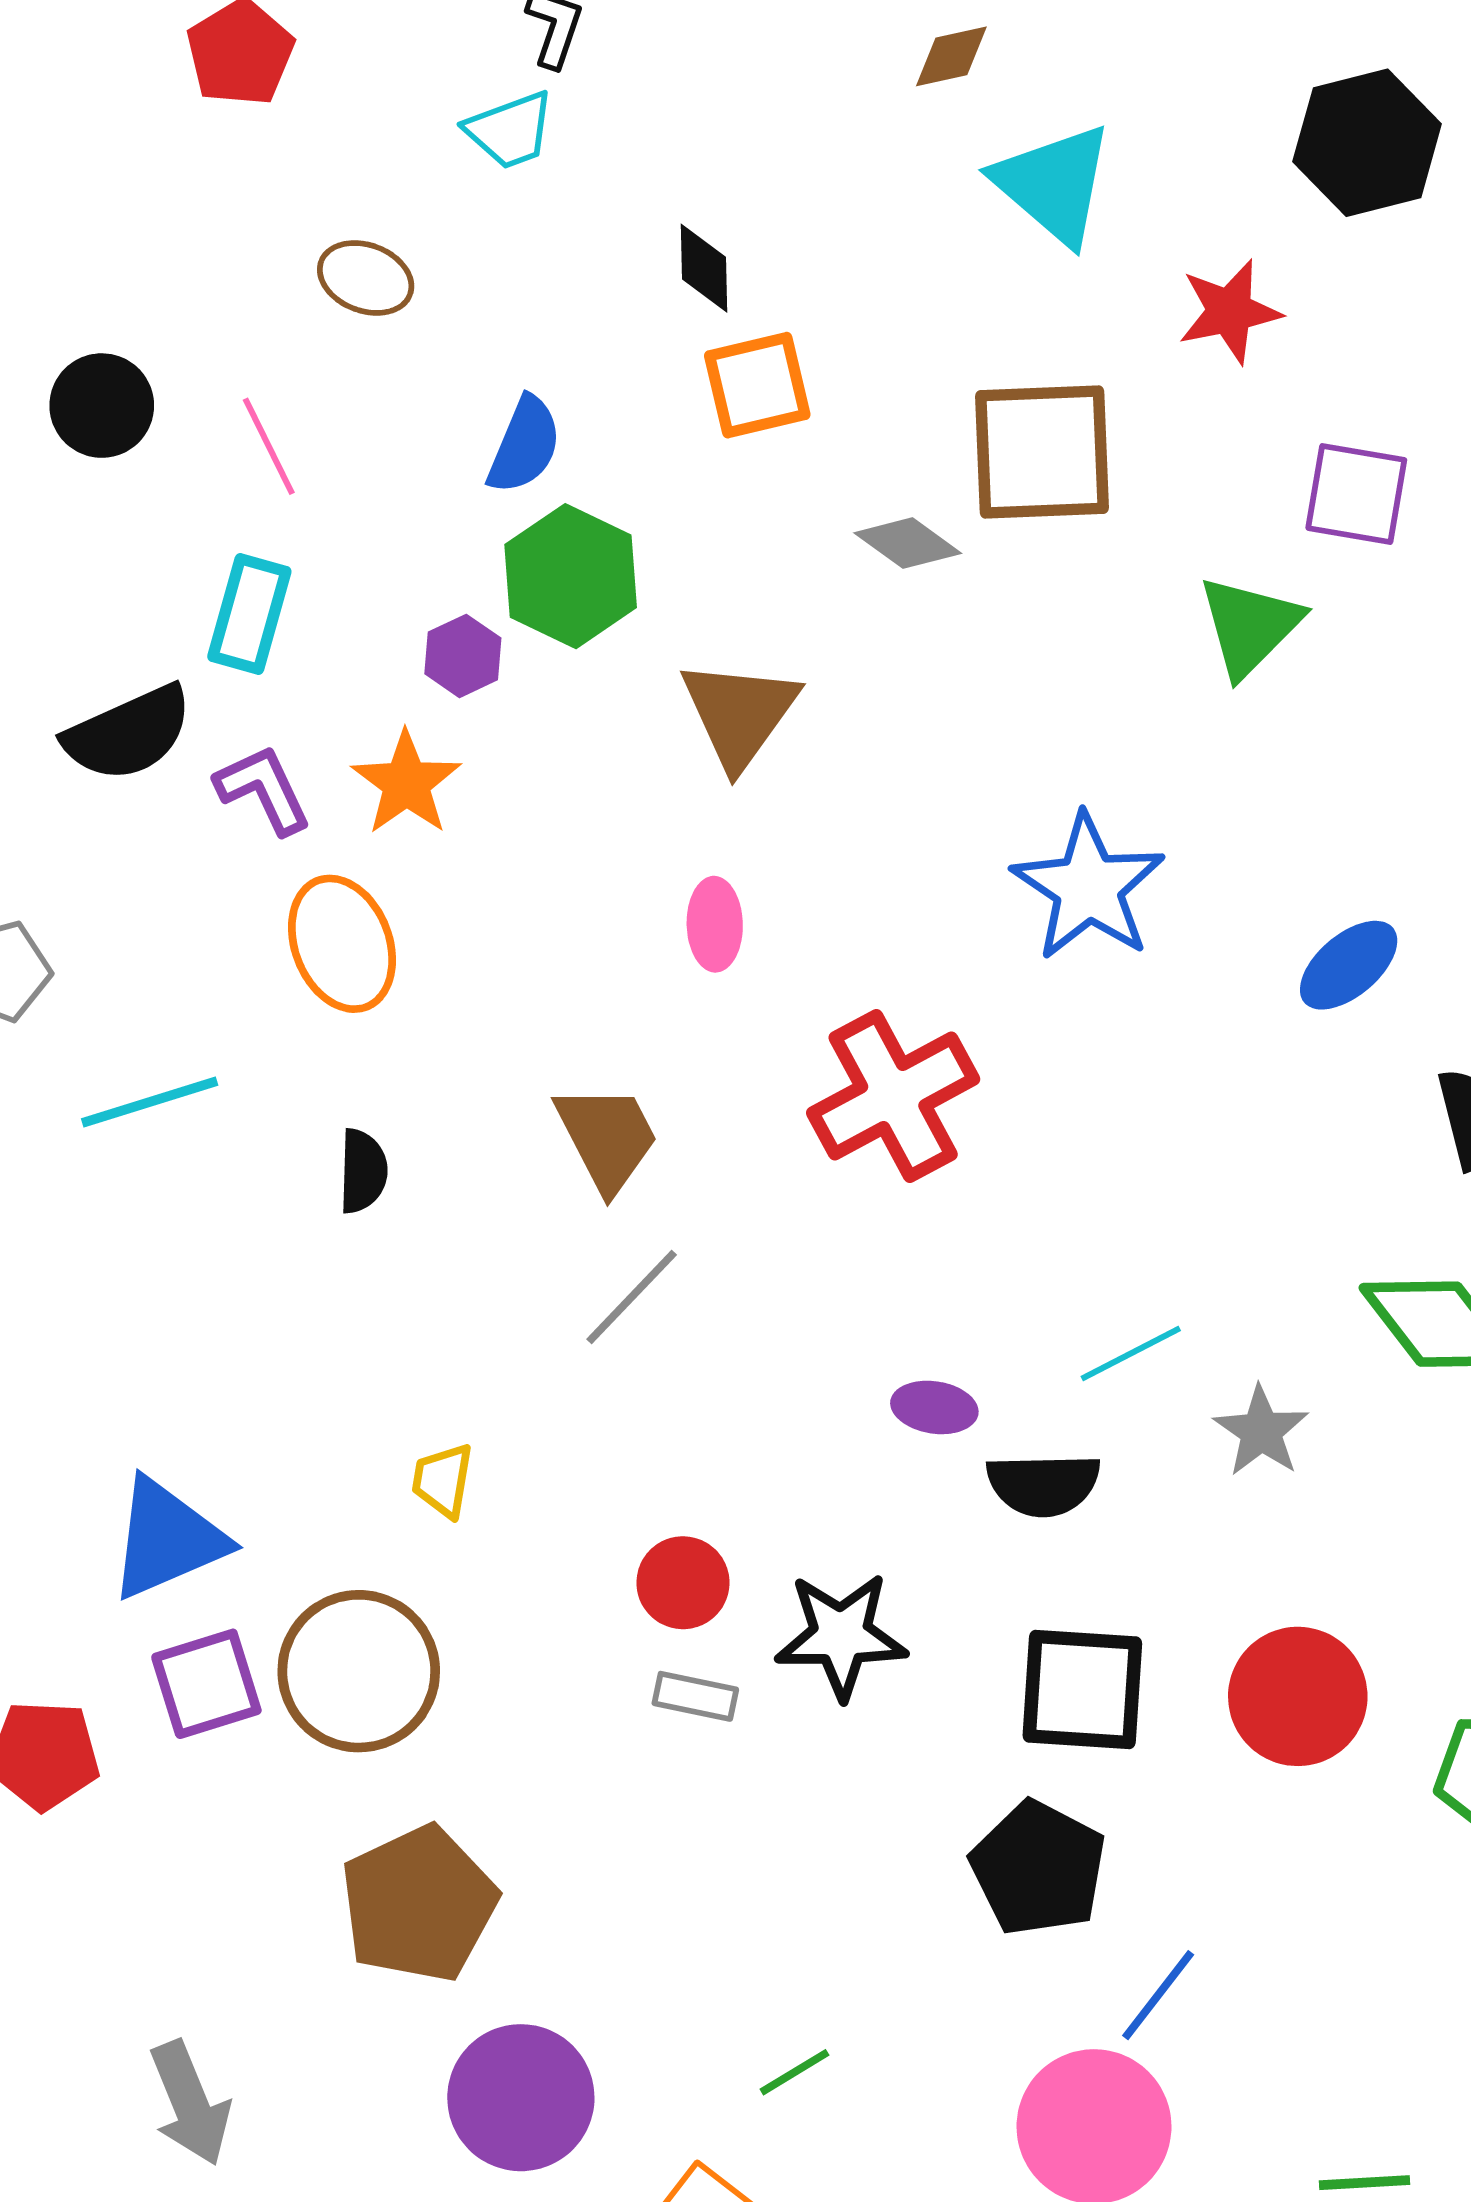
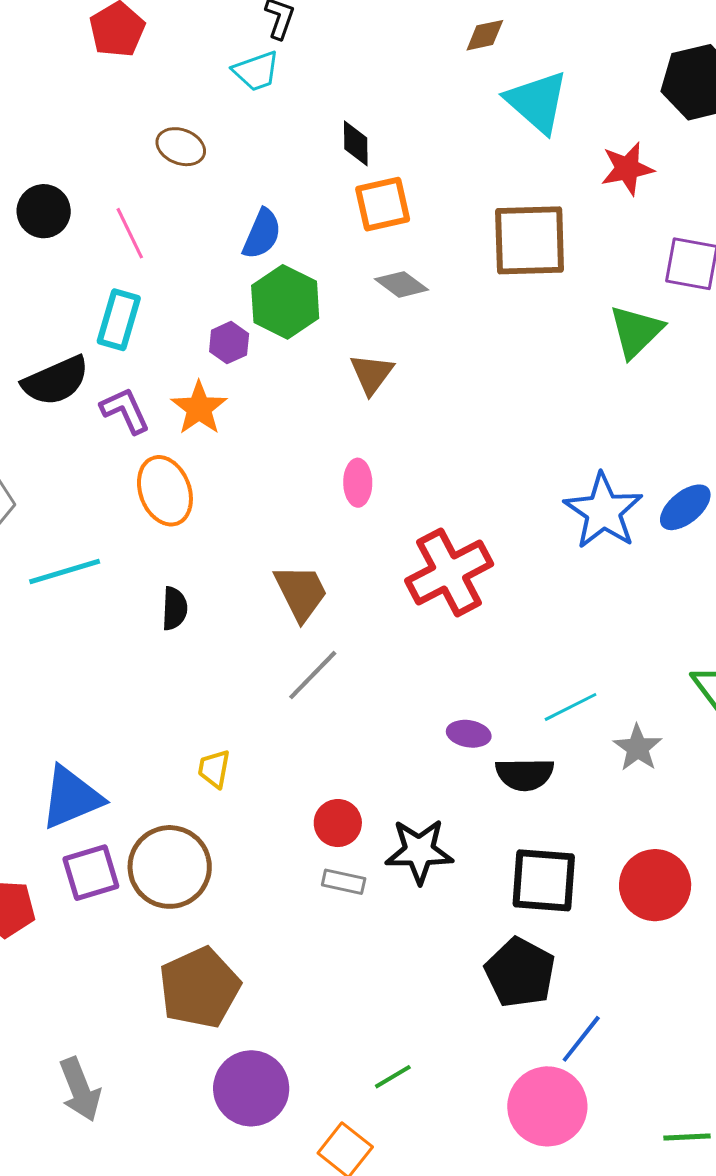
gray diamond: (908, 543) -> (401, 284), moved
brown triangle: (739, 714) -> (372, 374), size x0.7
blue star: (1088, 887) -> (603, 511), moved

